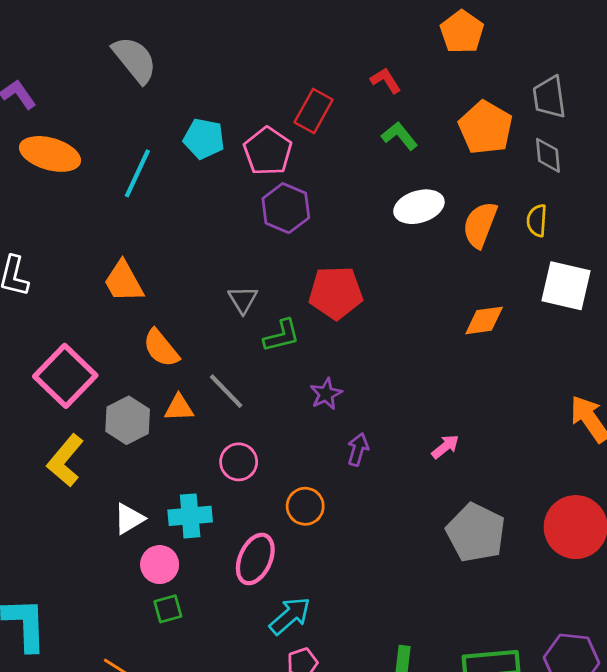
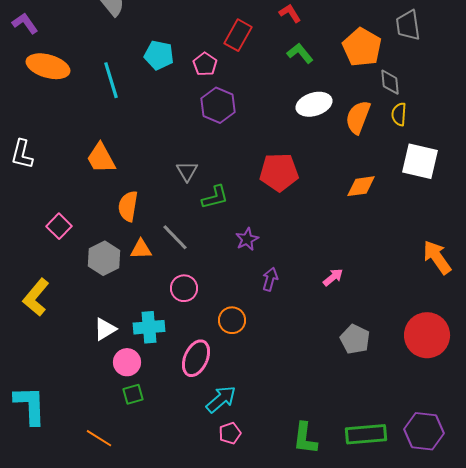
pink pentagon: (268, 151) -> (205, 64), size x0.7
gray diamond: (548, 155) -> (390, 82), moved
cyan line: (137, 173) -> (111, 80), turned -42
red pentagon: (336, 293) -> (279, 172), moved
orange semicircle: (161, 348) -> (128, 206), turned 48
pink square: (65, 376) -> (59, 226), size x0.6
yellow L-shape: (65, 460) -> (36, 297), moved
gray pentagon: (476, 533) -> (355, 339), size x0.7

